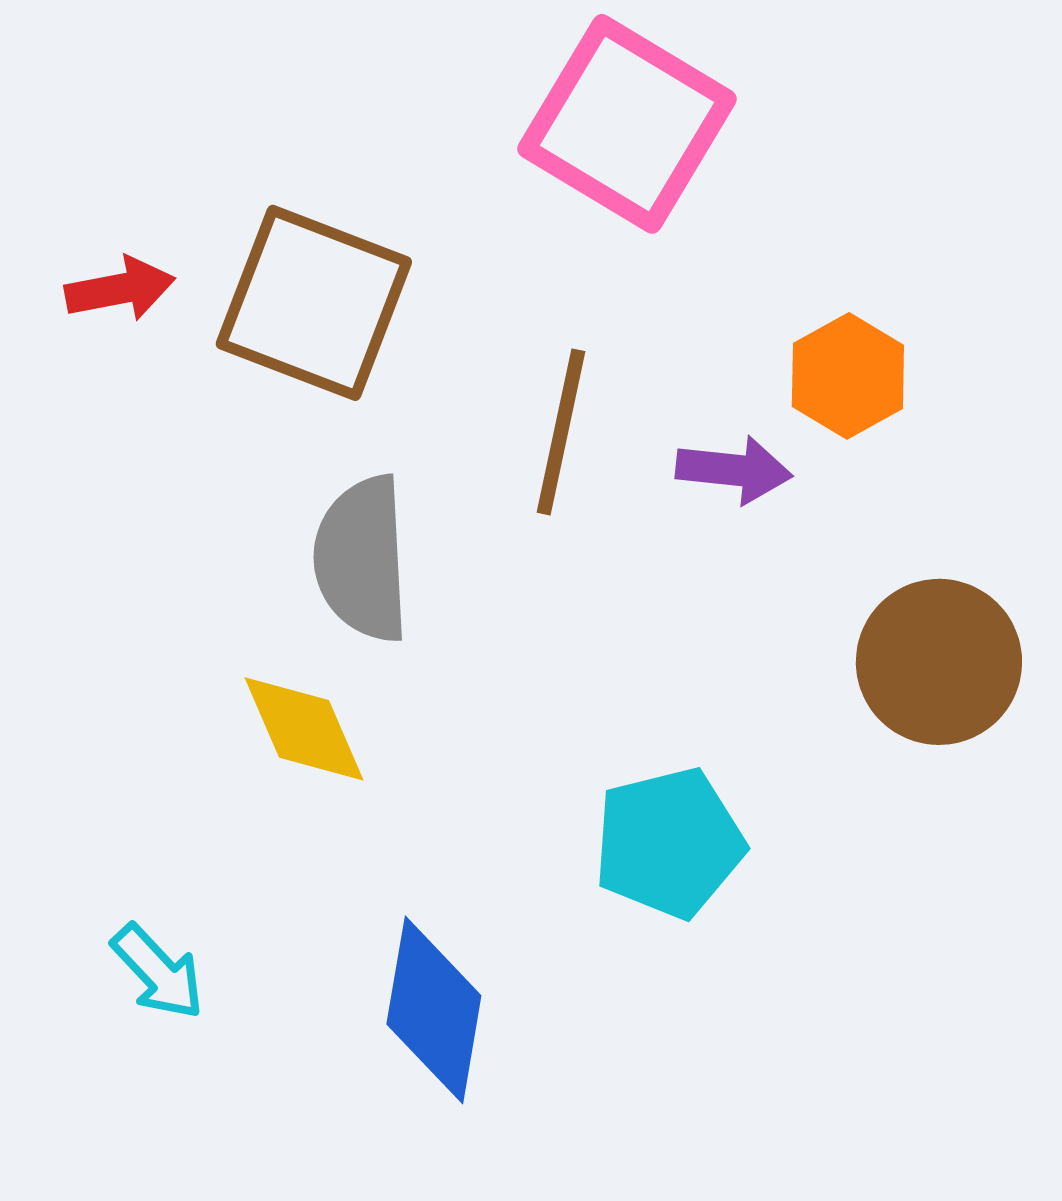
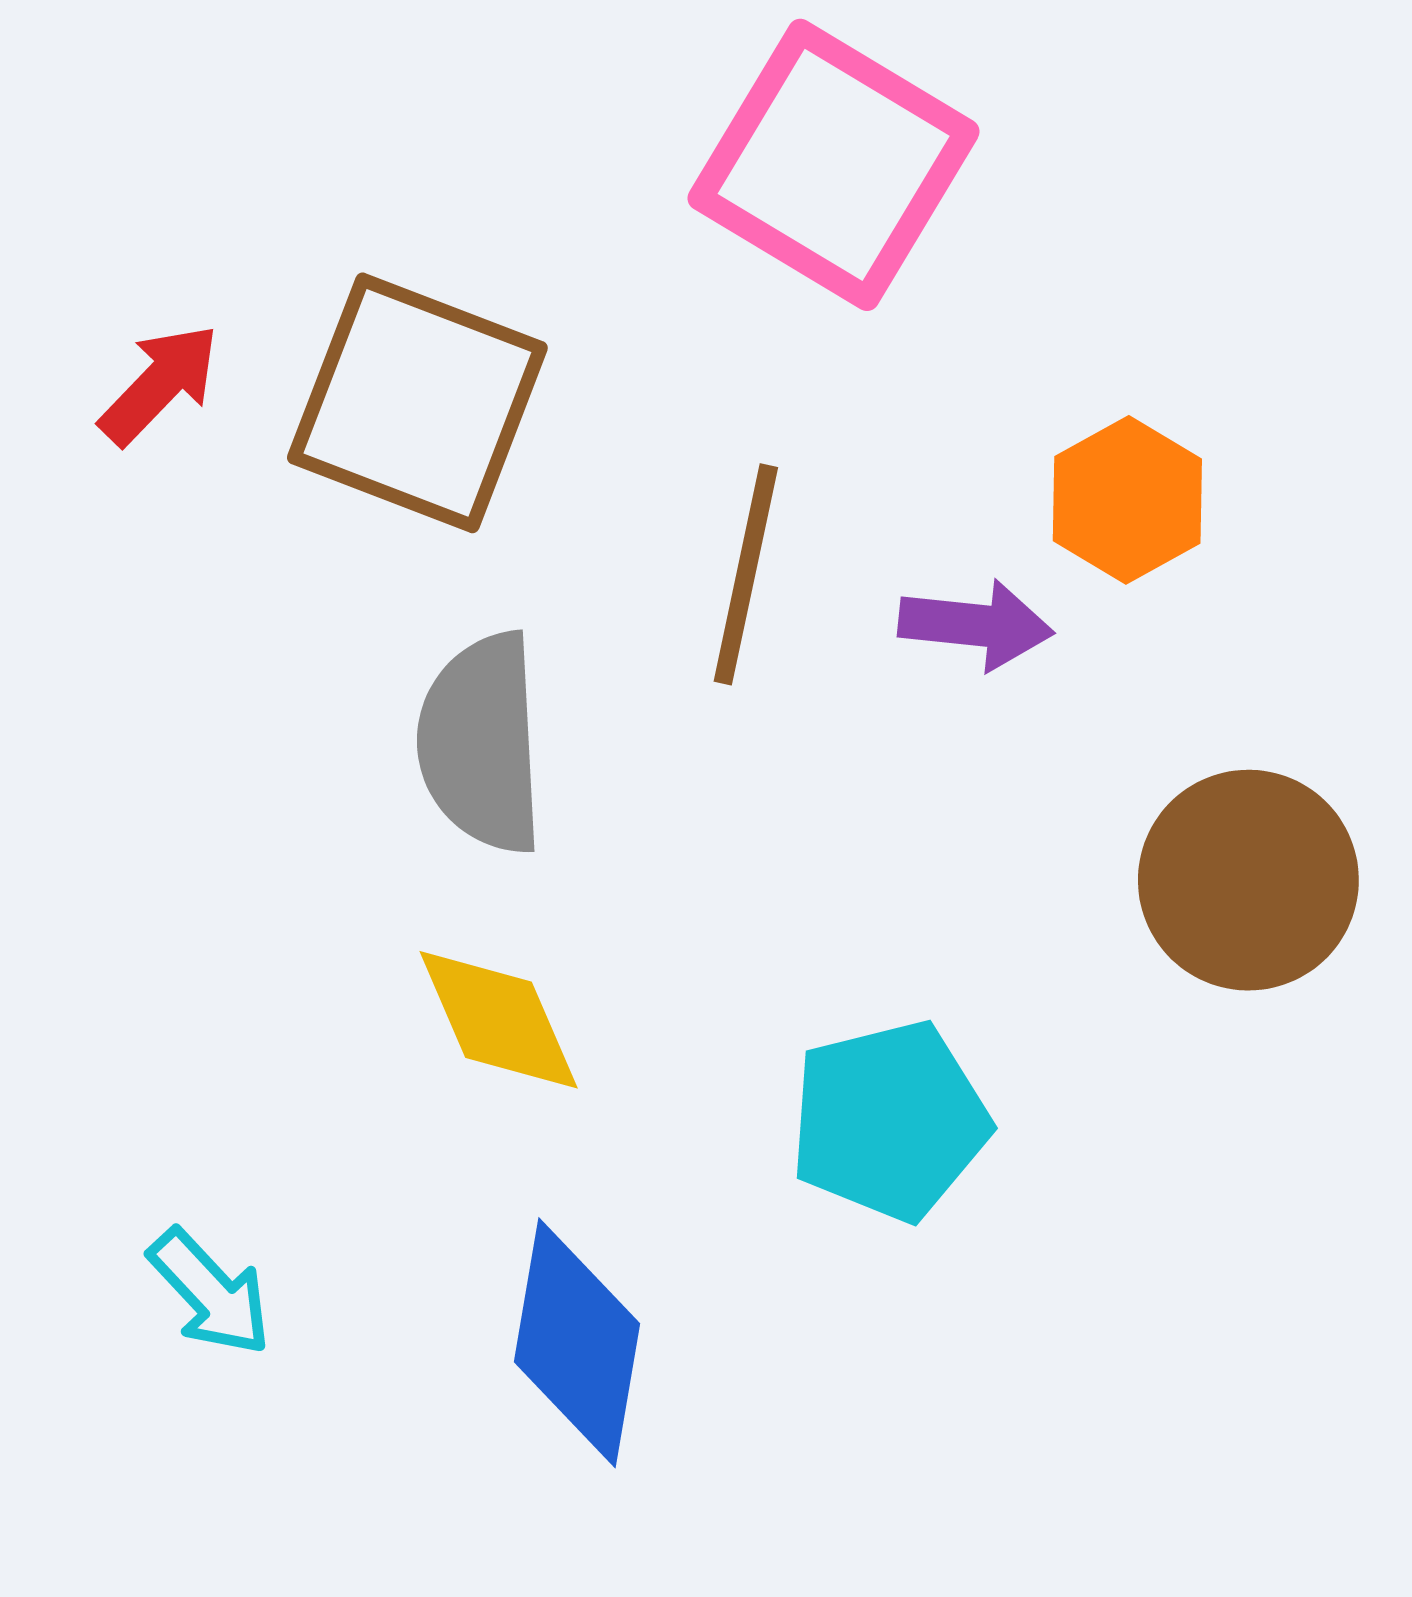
red arrow: (120, 289) -> (160, 384), turned -35
yellow diamond: (304, 729) -> (499, 1020), moved

